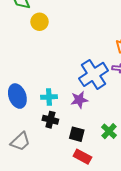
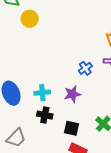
blue cross: (94, 74) -> (85, 68), size x0.5

